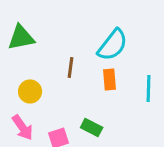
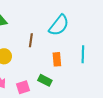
orange rectangle: (110, 80) -> (57, 59), moved

